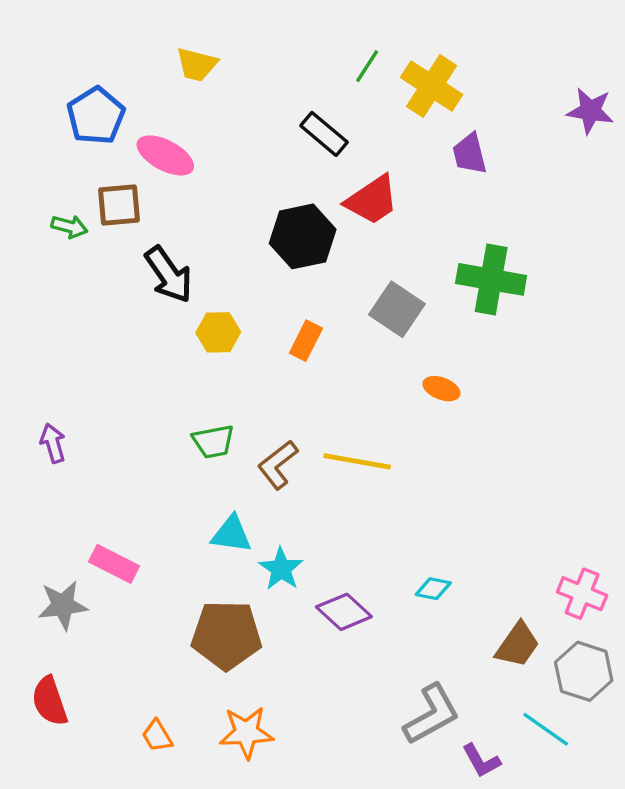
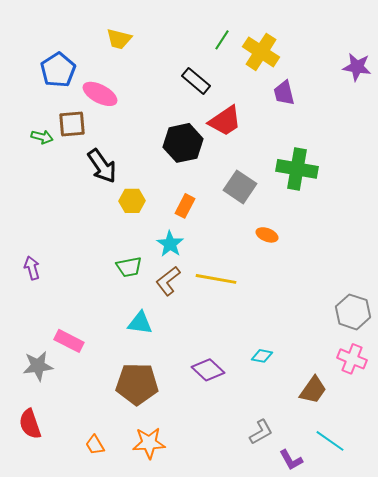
cyan star: (281, 569) -> (170, 244), moved
gray hexagon: (584, 671) -> (353, 312), moved
gray L-shape: (432, 714) -> (261, 432), size x0.7

